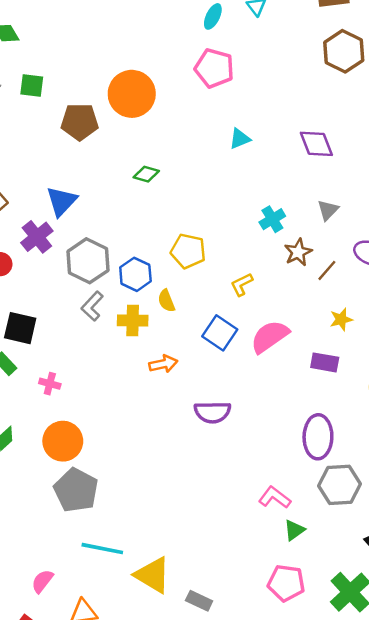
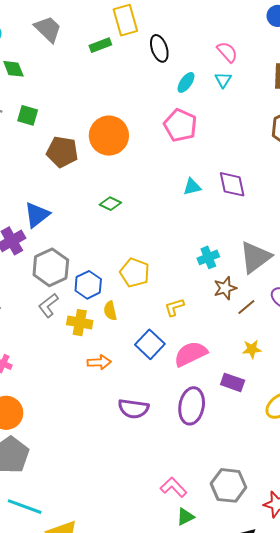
purple diamond: (316, 144) -> (232, 184), moved
gray triangle: (328, 210) -> (255, 257), size x1.8
purple ellipse: (318, 437) -> (192, 406), moved

